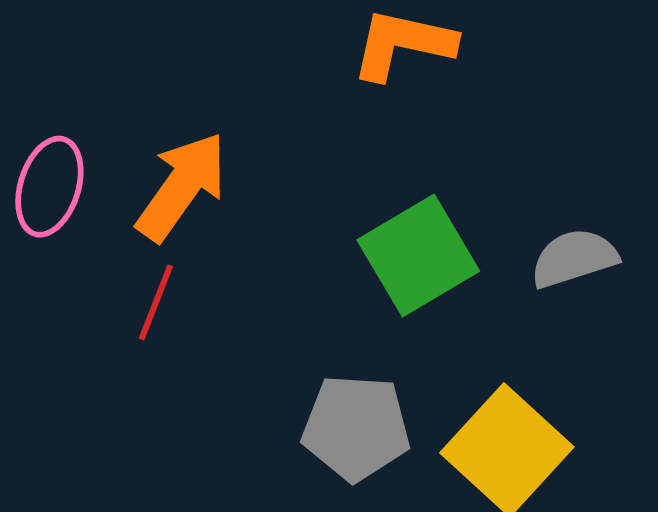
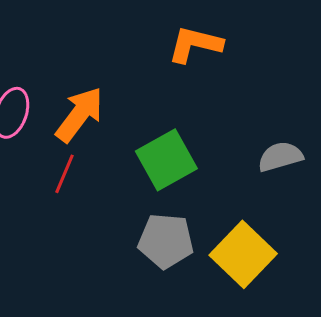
green square: (418, 255) -> (166, 160), moved

